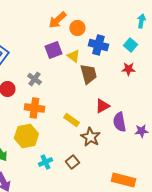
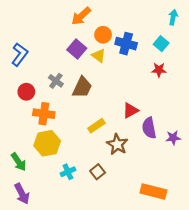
orange circle: (77, 28) -> (103, 35), moved
purple square: (53, 50) -> (77, 49), turned -30
brown trapezoid: (88, 74) -> (82, 87), moved, turned 40
orange cross: (34, 108) -> (44, 114), moved
yellow rectangle: (71, 120) -> (96, 126), turned -70

